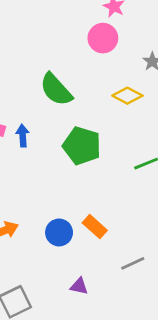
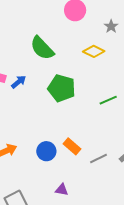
blue arrow: (23, 136) -> (19, 82), turned 56
gray line: (133, 263) -> (99, 159), moved

